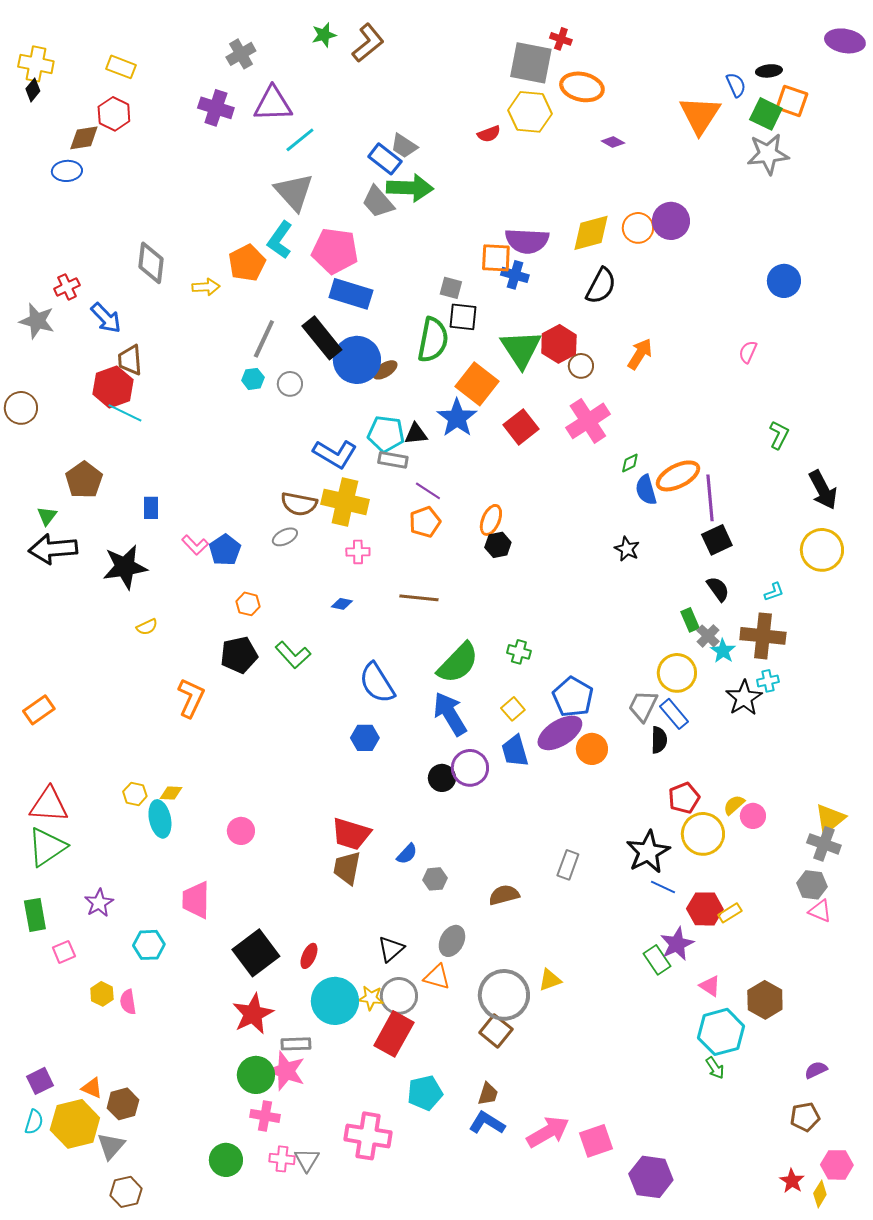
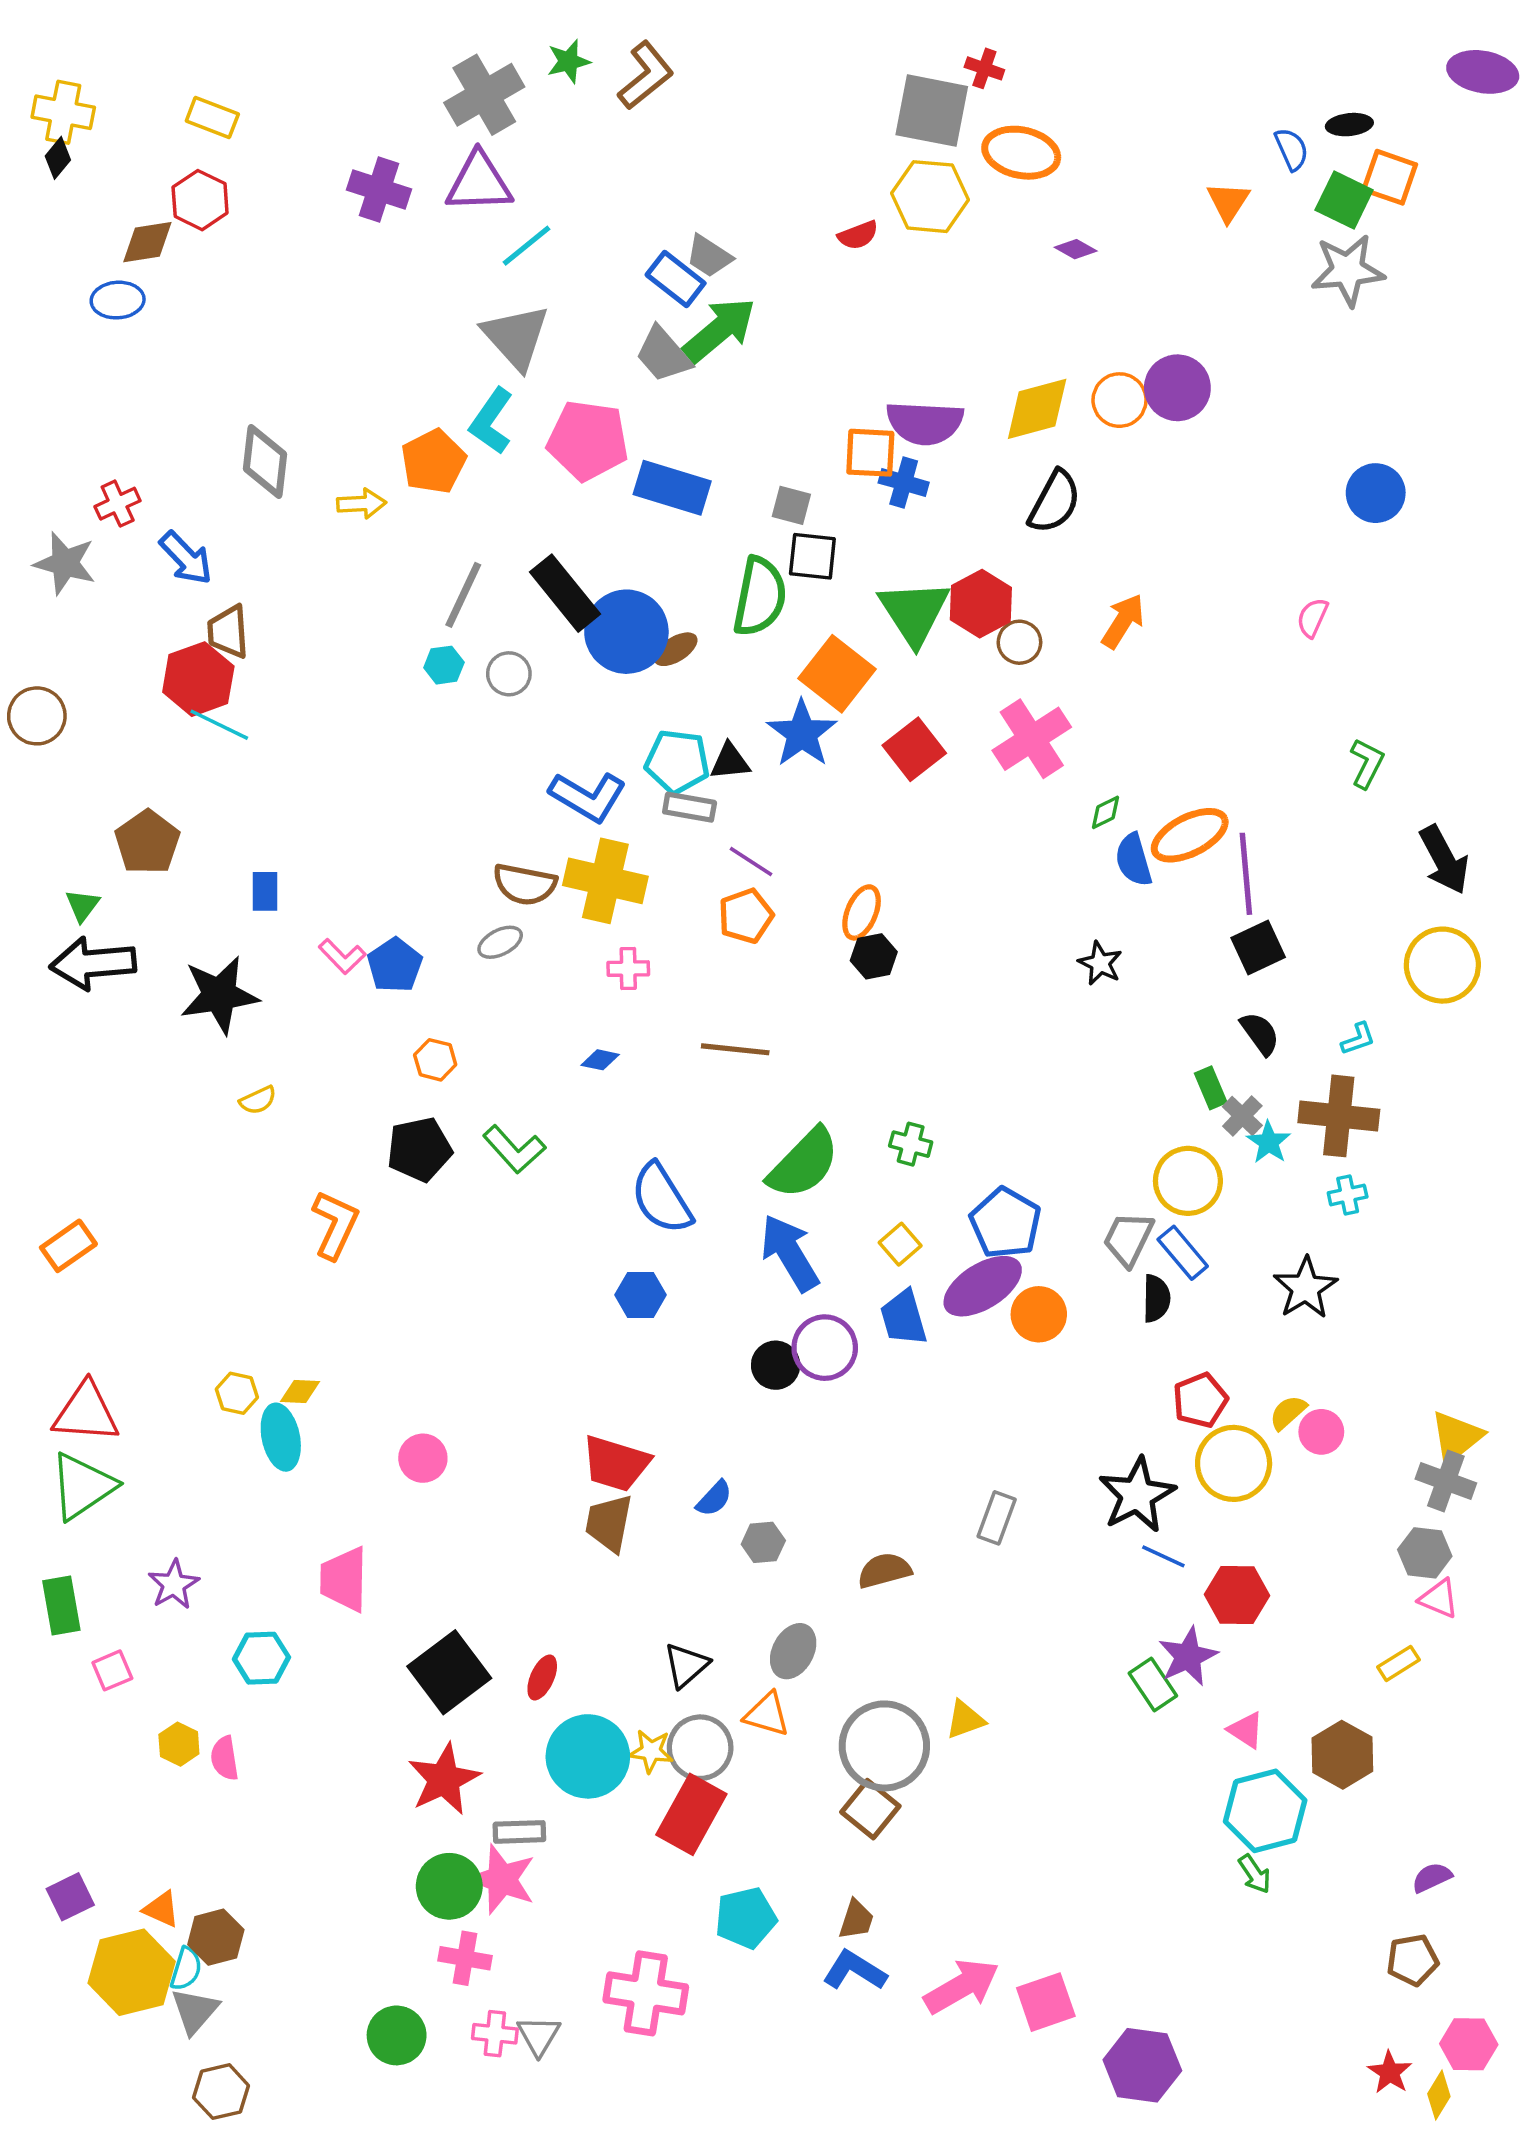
gray cross: (241, 54) -> (484, 95), moved, size x1.5
orange triangle: (700, 115) -> (1228, 202), size x0.6
green arrow: (410, 188) -> (719, 330), turned -42
blue rectangle: (351, 294) -> (672, 488), moved
black star: (744, 698) -> (1306, 1288), moved
yellow rectangle: (730, 913) -> (1398, 1663), moved
cyan semicircle: (34, 1122) -> (186, 1969), moved

